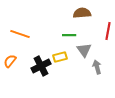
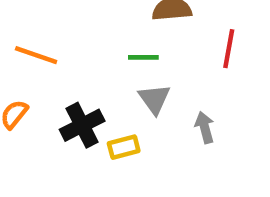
gray triangle: (84, 50) -> (154, 99), moved
yellow rectangle: (60, 57) -> (124, 147), moved

